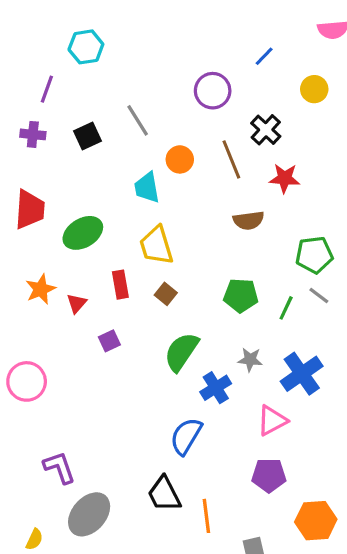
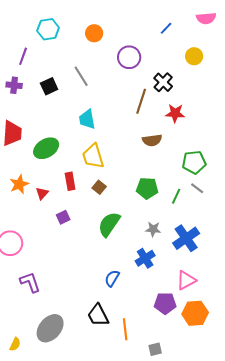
blue line: (264, 56) -> (166, 28), moved
orange circle: (180, 159) -> (94, 33), moved
brown line: (231, 159) -> (141, 101), turned 40
blue cross: (216, 388) -> (145, 258), moved
pink triangle: (272, 421) -> (186, 280), moved
blue semicircle: (186, 436) -> (112, 278), size x0.7
purple L-shape: (59, 467) -> (30, 282), moved
orange hexagon: (316, 521) -> (195, 313), moved

